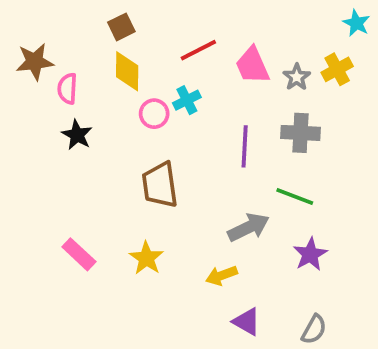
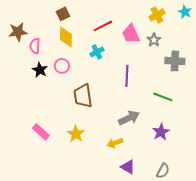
yellow cross: (337, 69) -> (157, 15), moved
pink circle: (154, 114) -> (62, 66), moved
gray cross: (301, 133) -> (175, 61), moved
green line: (295, 197) -> (163, 97), moved

